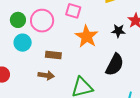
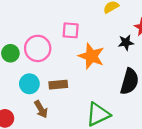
cyan circle: (23, 43) -> (29, 84), moved
brown arrow: (46, 75) -> (41, 109), moved, turned 63

